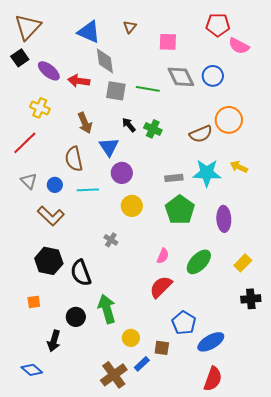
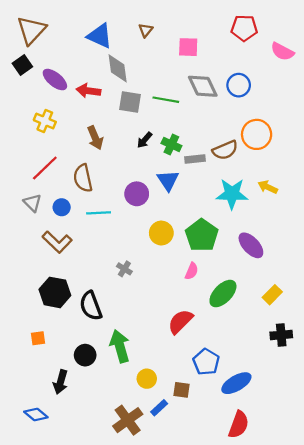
pink semicircle: (239, 46) -> (282, 52), moved
black arrow: (129, 125) -> (145, 140), turned -98
red line: (25, 143) -> (45, 168), moved
blue triangle: (109, 147) -> (168, 180), moved
gray rectangle: (174, 178) -> (195, 159), moved
yellow circle: (132, 206) -> (161, 233), moved
purple ellipse: (224, 219) -> (251, 245), turned -40
pink semicircle: (163, 256) -> (192, 271), moved

